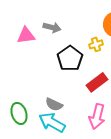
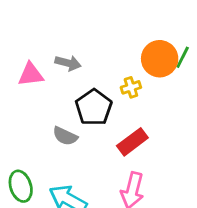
gray semicircle: (54, 104) -> (65, 136), moved

